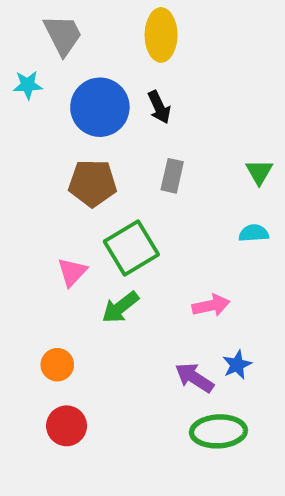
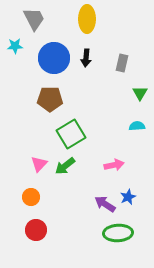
black arrow: (159, 107) -> (86, 58), turned 30
gray rectangle: (172, 176) -> (122, 63), moved
pink triangle: (72, 272) -> (39, 164), moved

